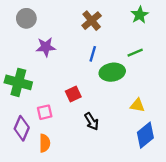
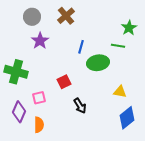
green star: (140, 15) -> (129, 28), moved
gray circle: (26, 18) -> (32, 17), moved
brown cross: (92, 21) -> (66, 16), moved
purple star: (46, 47) -> (40, 41), turned -30
green line: (135, 53) -> (118, 46), turned 32

